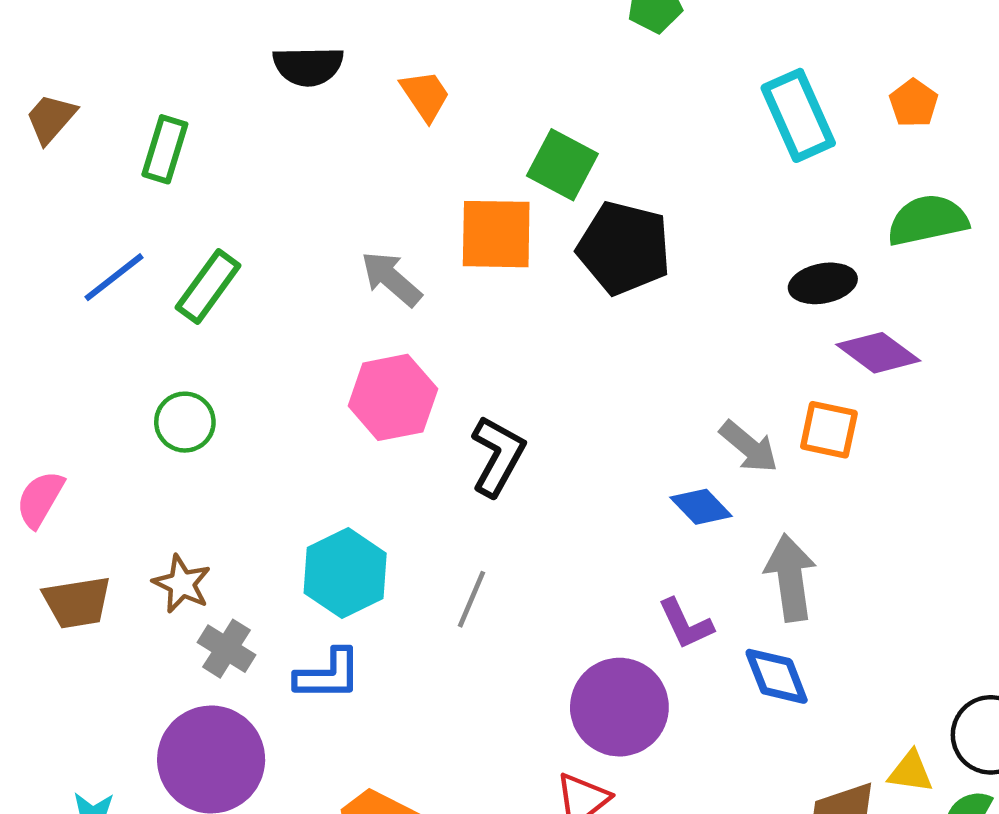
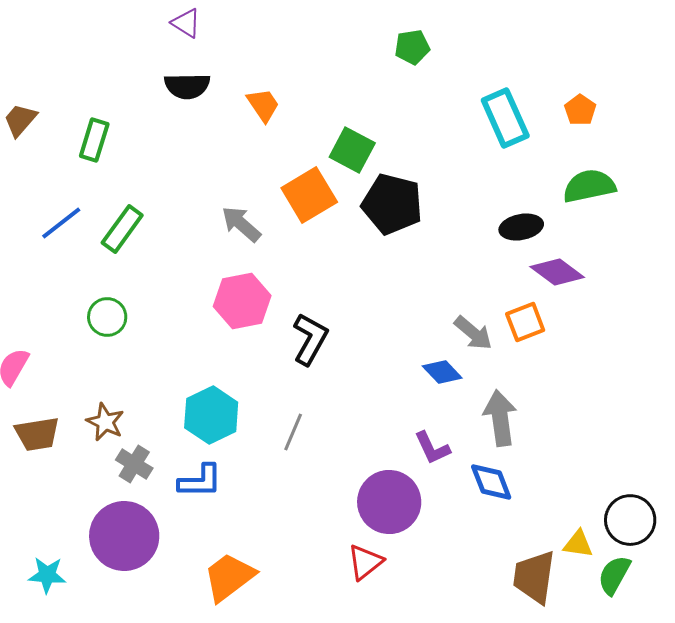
orange square: (496, 234) -> (309, 195), turned -32
orange square: (829, 430) -> (525, 322), turned -33

